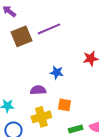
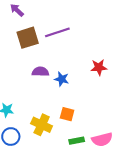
purple semicircle: (38, 90) -> (40, 72), moved
yellow cross: (41, 117) -> (42, 125), turned 36

